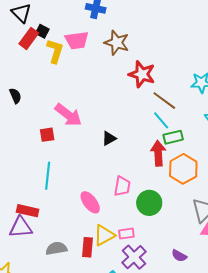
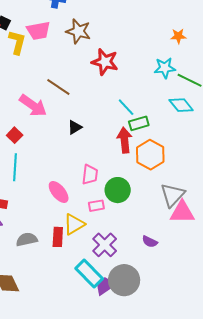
brown line: (164, 101) -> (58, 87), moved
red square: (47, 135) -> (15, 135), moved, turned -35
pink rectangle: (126, 234) -> (96, 206), moved

